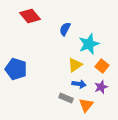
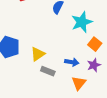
yellow triangle: (75, 65) -> (38, 54), moved
gray rectangle: (66, 98) -> (48, 71), moved

